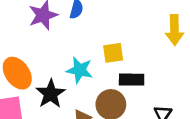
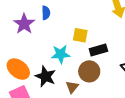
yellow square: (113, 53) -> (80, 35), turned 35

